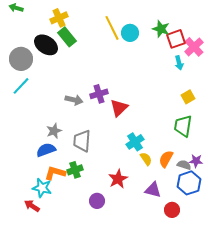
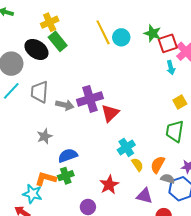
purple cross: (99, 94) -> (90, 99), size x1.4
gray trapezoid: (82, 141) -> (39, 92), moved
blue semicircle: (46, 150) -> (68, 155), moved
gray semicircle: (184, 165) -> (168, 179), moved

